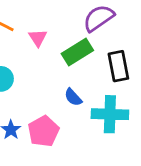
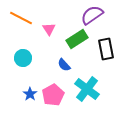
blue semicircle: (73, 97) -> (64, 65), moved
cyan cross: (110, 114) -> (87, 89), moved, turned 35

